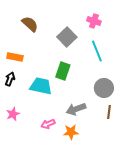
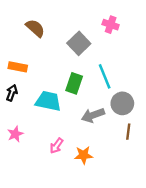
cyan line: (97, 51) -> (105, 76), moved
gray arrow: (76, 109) -> (93, 115), moved
pink arrow: (48, 124) -> (56, 146), turned -32

